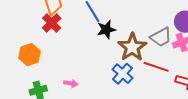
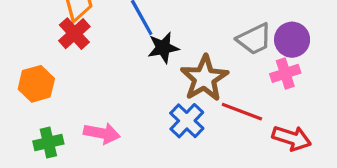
gray trapezoid: (161, 37) -> (254, 39), moved
pink arrow: (71, 83) -> (102, 133), size x1.5

